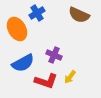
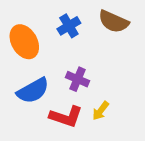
blue cross: (37, 13) -> (69, 26), moved

